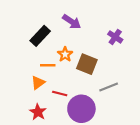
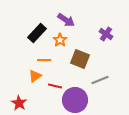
orange star: (65, 54) -> (60, 40), moved
red star: (38, 112) -> (19, 103), moved

